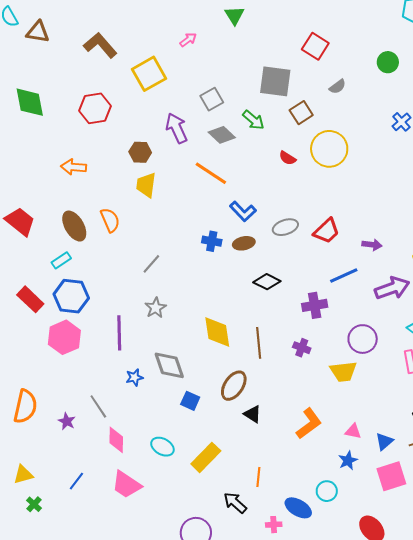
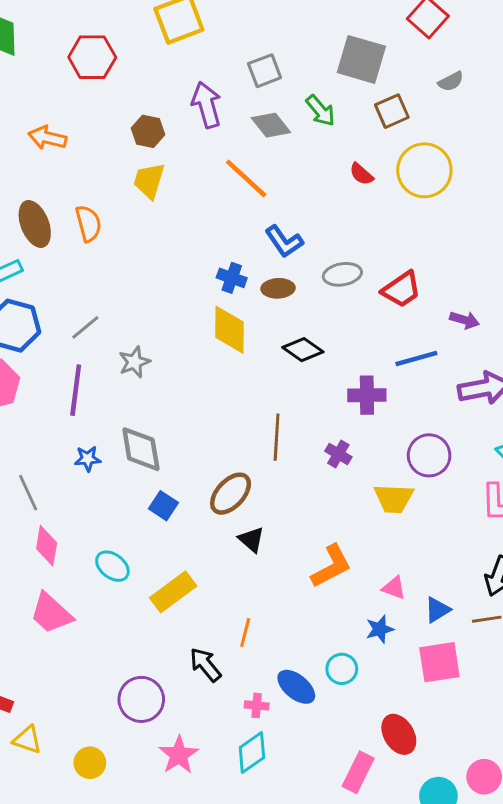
gray line: (151, 264) -> (85, 327), moved
yellow diamond: (217, 332) -> (229, 330), moved

